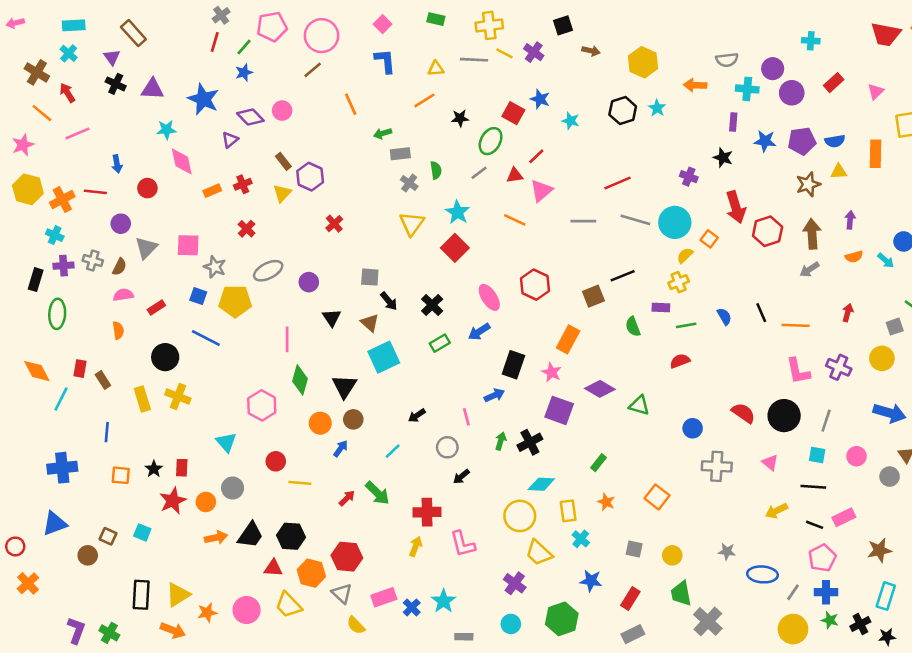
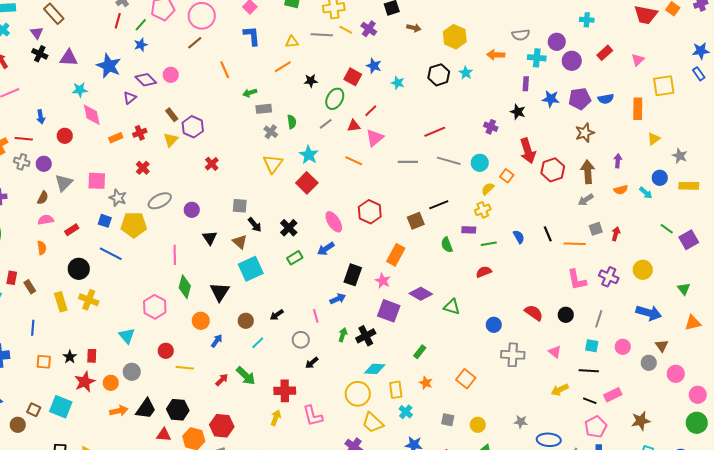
yellow triangle: (839, 172) -> (654, 139), moved, turned -32
cyan circle: (675, 222) -> (480, 163), size x0.7
gray cross: (93, 261) -> (22, 162), moved
gray square: (895, 327) -> (596, 229), moved
black circle: (784, 416) -> (566, 315), size x0.6
brown circle: (353, 419) -> (246, 321), moved
cyan square: (142, 532) -> (61, 407), size x1.6

